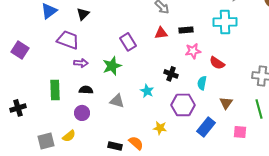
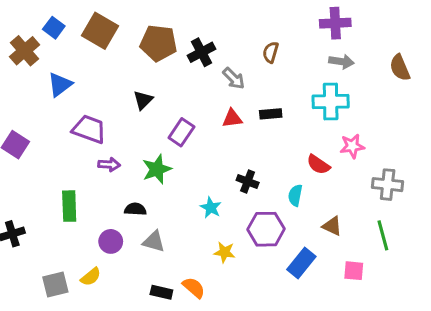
black triangle: (83, 14) -> (143, 100), moved
purple rectangle: (128, 42) -> (181, 132), turned 66
pink star: (193, 51) -> (352, 146), moved
black semicircle: (86, 90) -> (135, 209), moved
gray triangle: (117, 101) -> (154, 241), moved
brown triangle: (226, 103) -> (332, 226), turned -40
yellow star: (160, 128) -> (225, 252), moved

